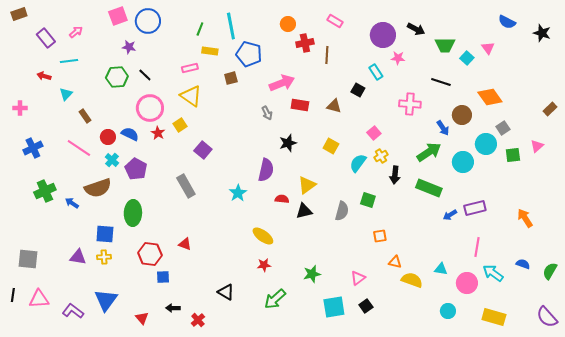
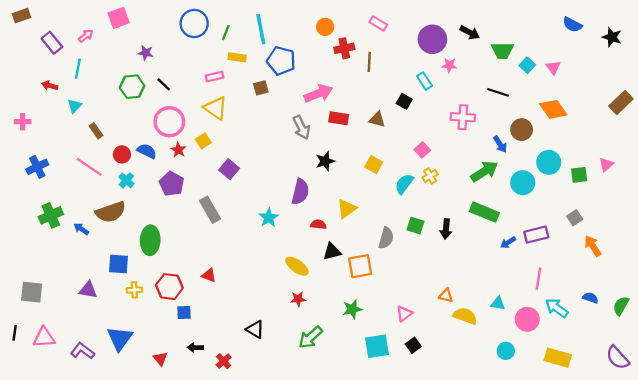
pink square: (118, 16) -> (119, 18), moved
blue circle: (148, 21) -> (194, 23), moved
pink triangle: (488, 48) -> (553, 68), moved
cyan line: (69, 61) -> (78, 69), turned -72
brown rectangle: (550, 109) -> (621, 103), moved, size x1.5
gray arrow: (267, 113) -> (301, 127), size x1.5
gray square: (503, 128) -> (575, 218), moved
purple pentagon: (136, 169) -> (172, 184), moved
black arrow: (395, 175) -> (446, 229), moved
black triangle: (304, 211) -> (332, 252), moved
orange square: (380, 236) -> (360, 266), moved, size x1.6
yellow cross: (104, 257) -> (134, 290), moved

